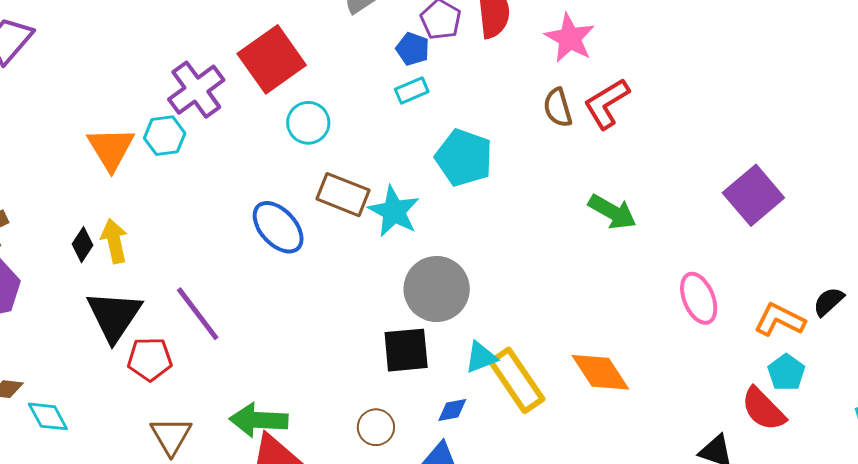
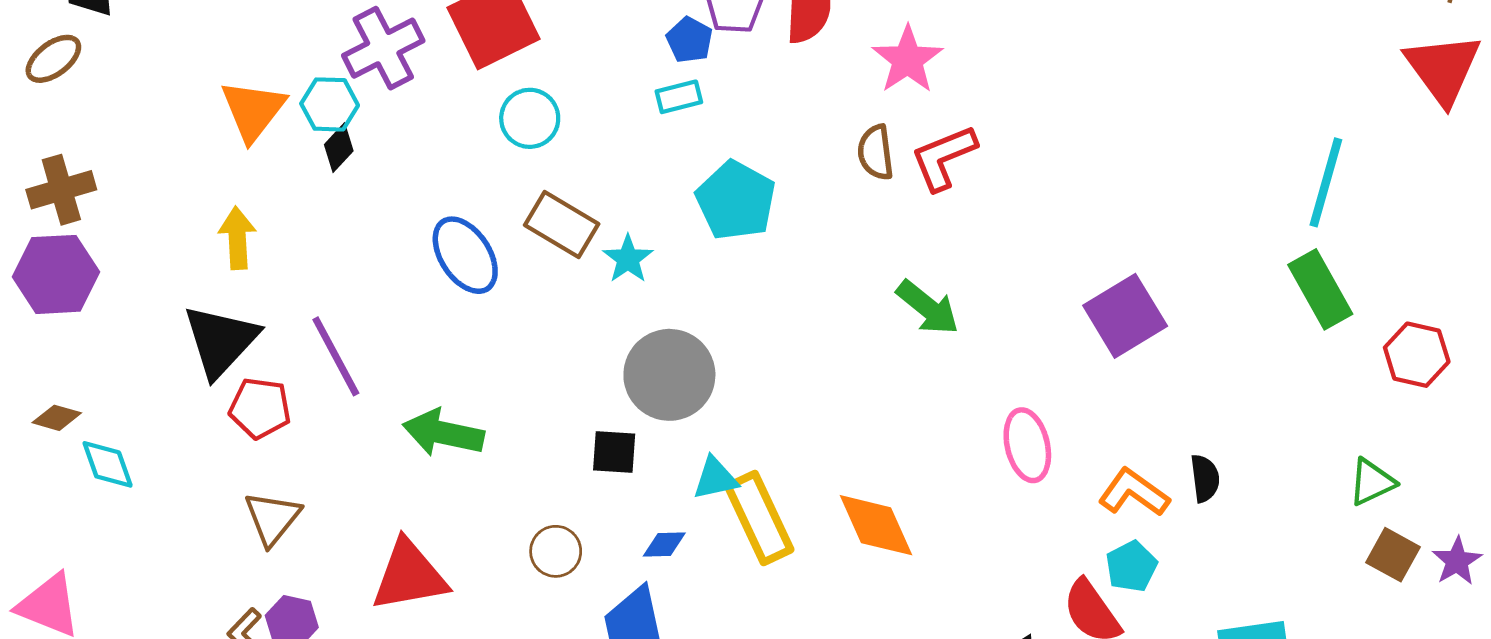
cyan star: (394, 211) -> (628, 259), size x0.7
black diamond: (82, 245) -> (339, 148), moved
black semicircle: (829, 302) -> (1205, 478), turned 116
black square: (406, 350) -> (614, 452), size x0.7
green arrow: (259, 420) -> (443, 433), moved

